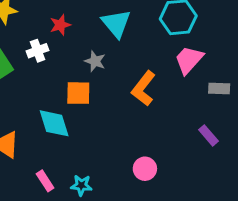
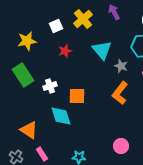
white cross: (37, 51) -> (50, 86), moved
gray star: (95, 61) -> (121, 66), moved
pink rectangle: (45, 181) -> (42, 154), moved

